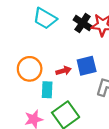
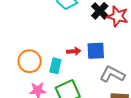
orange circle: (30, 69) -> (30, 61), moved

